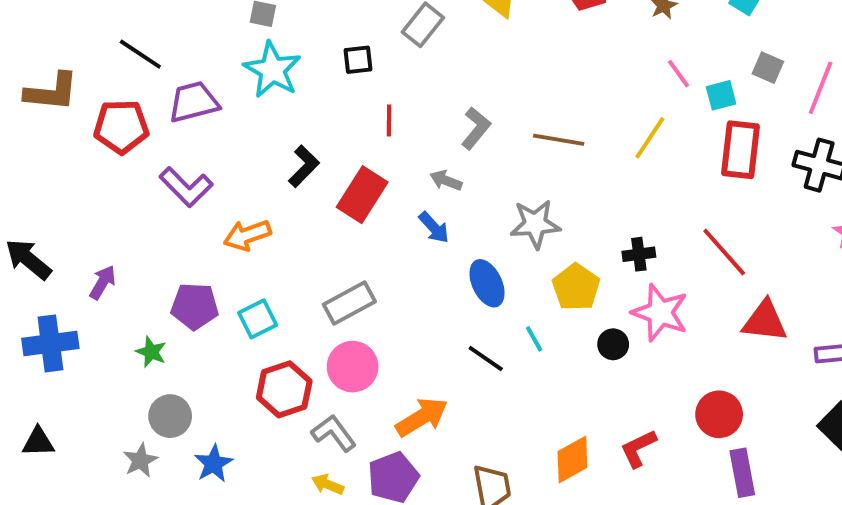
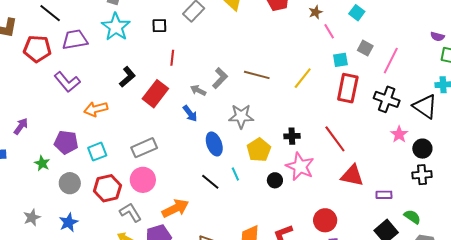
pink line: (678, 74) -> (329, 31), moved
gray L-shape: (476, 128) -> (220, 78), moved
gray circle: (170, 416) -> (70, 183), moved

